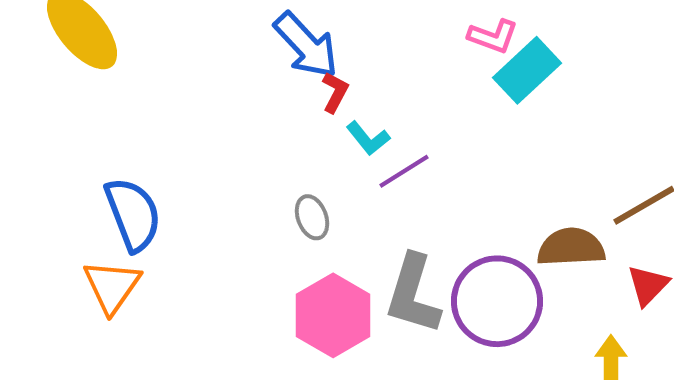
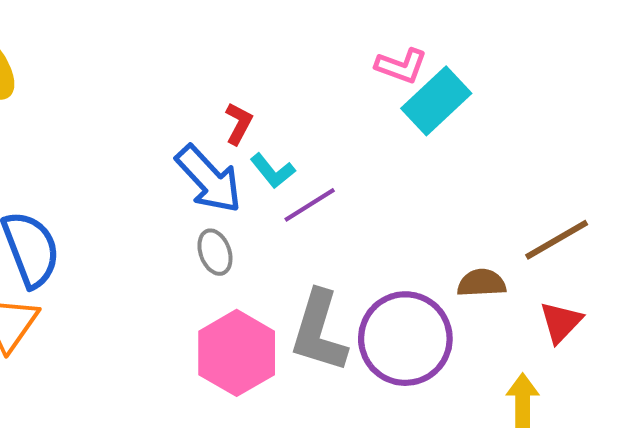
blue arrow: (306, 45) -> (209, 179), moved
brown semicircle: (571, 247) -> (482, 283), size x0.7

